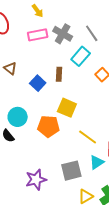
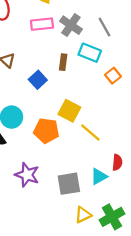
cyan rectangle: (81, 56) -> (90, 53), turned 66
brown rectangle: (59, 74) -> (63, 62), moved
yellow line: (88, 137) -> (90, 133), moved
purple star: (36, 180) -> (27, 175), moved, turned 30

